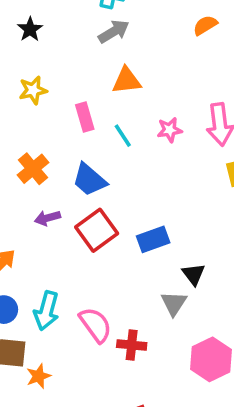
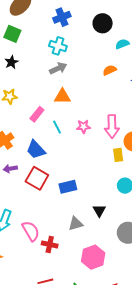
pink rectangle: (85, 117) -> (37, 114), turned 49
red square: (97, 230) -> (37, 178), turned -30
black triangle: (194, 274) -> (99, 211), moved
gray triangle: (174, 303) -> (76, 224), turned 35

